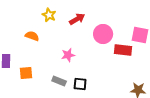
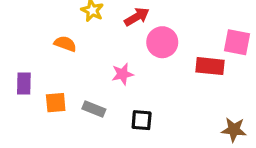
pink circle: (103, 34) -> (162, 42), moved
gray rectangle: (59, 81) -> (94, 109), moved

